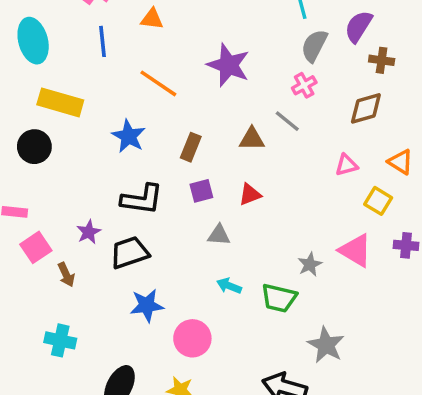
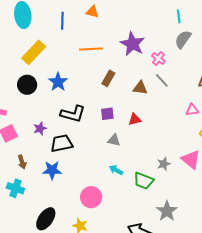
orange line: (158, 83) -> (91, 49), turned -45
pink cross: (304, 85) -> (158, 58), moved, turned -32
yellow rectangle: (60, 102) -> (34, 52), turned -70
blue star: (129, 136) -> (58, 82), moved
black circle: (34, 147) -> (27, 85), moved
brown rectangle: (191, 147) -> (108, 78), moved
brown arrow: (66, 275) -> (22, 162), moved
blue star: (147, 305) -> (52, 170), moved

